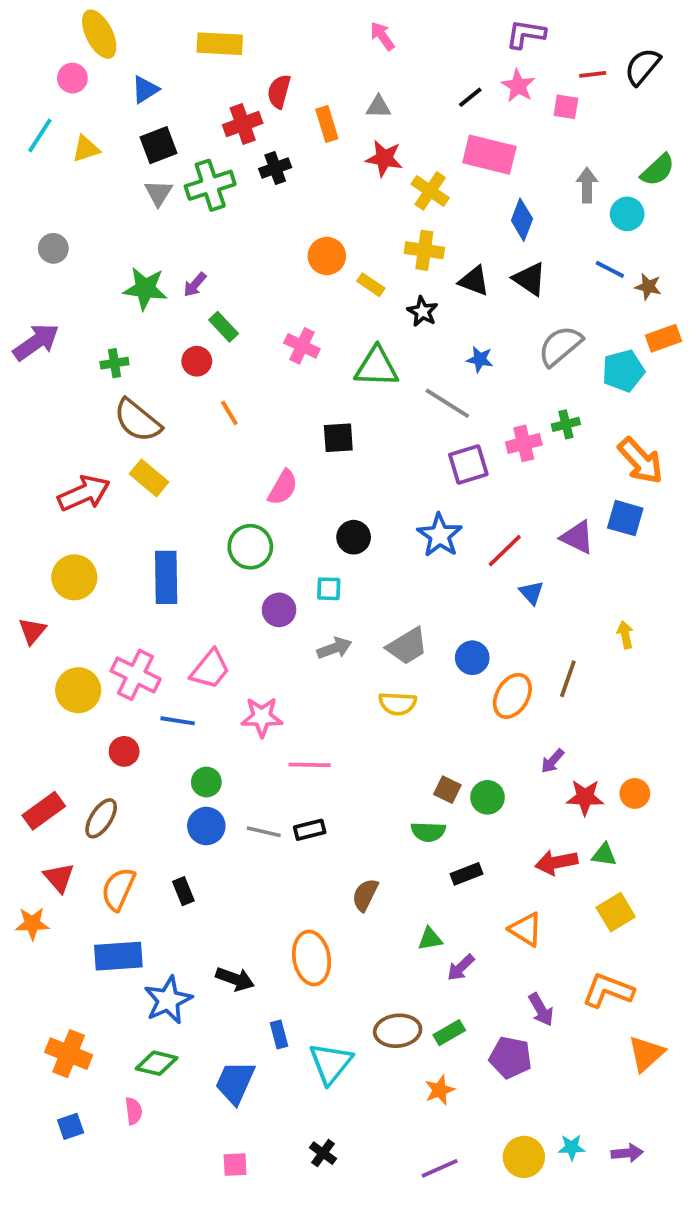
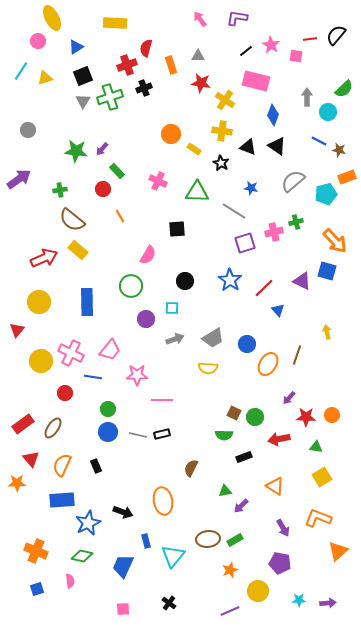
purple L-shape: (526, 34) -> (237, 18), moved
red arrow: (556, 862) -> (279, 439), moved
purple pentagon: (510, 1057) -> (280, 563), moved
yellow circle: (524, 1157) -> (258, 591), moved

